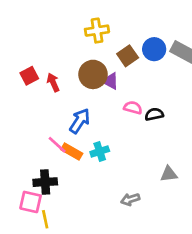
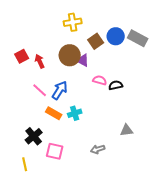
pink line: (57, 145) -> (40, 90), moved
black cross: (45, 182) -> (34, 136), turned -36
pink square: (31, 202) -> (55, 151), moved
yellow line: (45, 219) -> (25, 164), moved

